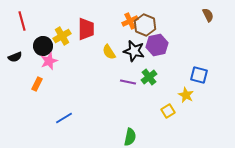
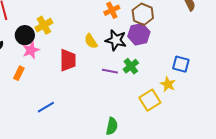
brown hexagon: (145, 25) -> (143, 14), moved
red trapezoid: (86, 29) -> (68, 60), moved
yellow square: (168, 111) -> (150, 100), size x1.5

